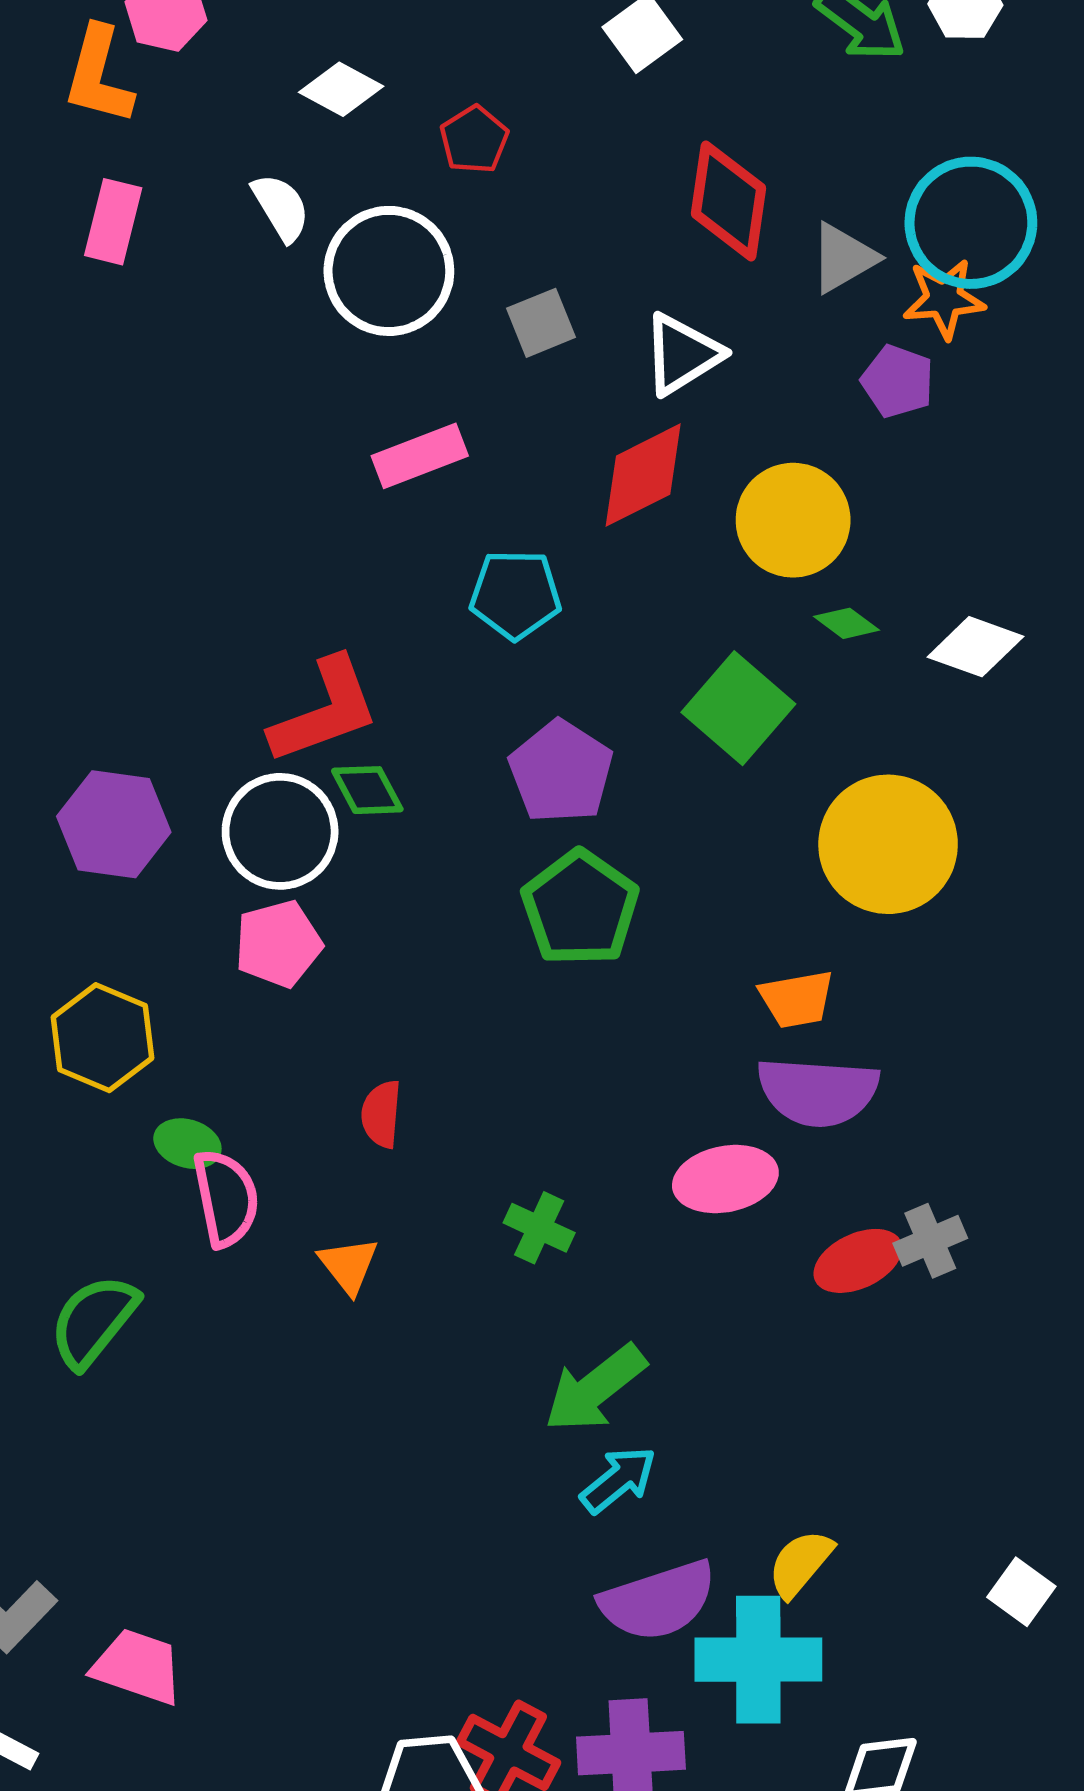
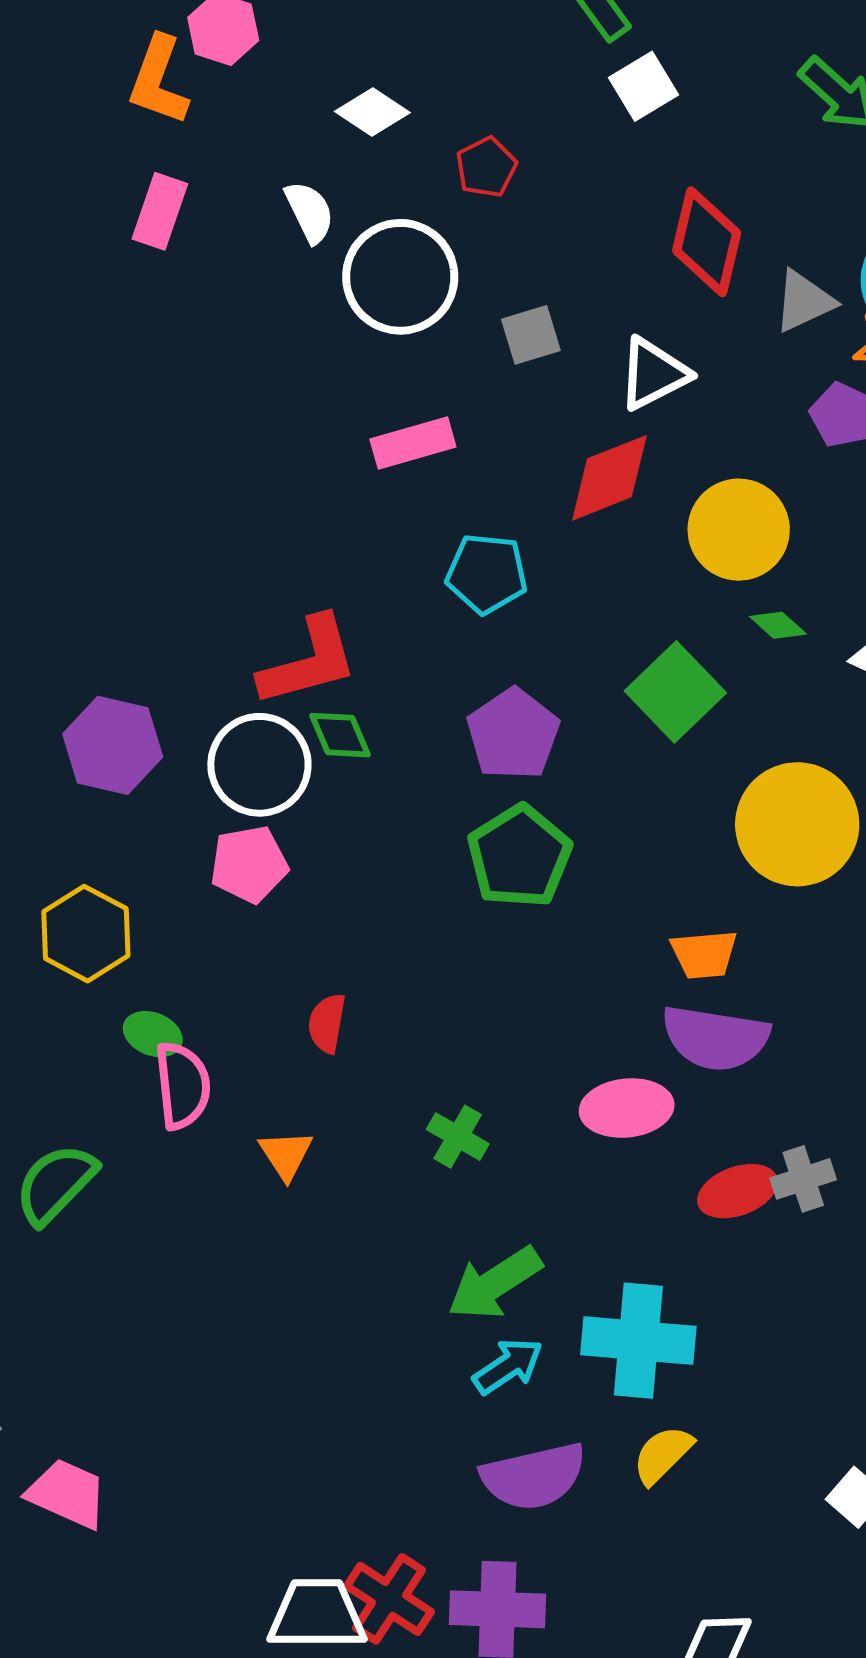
cyan cross: (758, 1660) -> (638, 1341), moved

